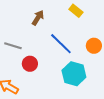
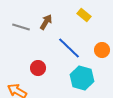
gray line: (13, 46) -> (21, 27), moved

